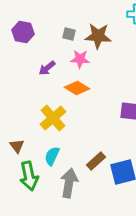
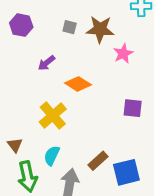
pink star: (80, 59) -> (123, 53), moved, turned -30

